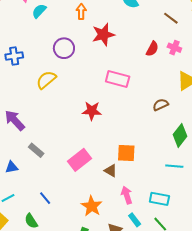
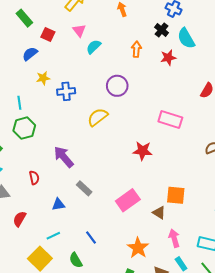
red star: (103, 35) -> (168, 58), moved, size x0.7

